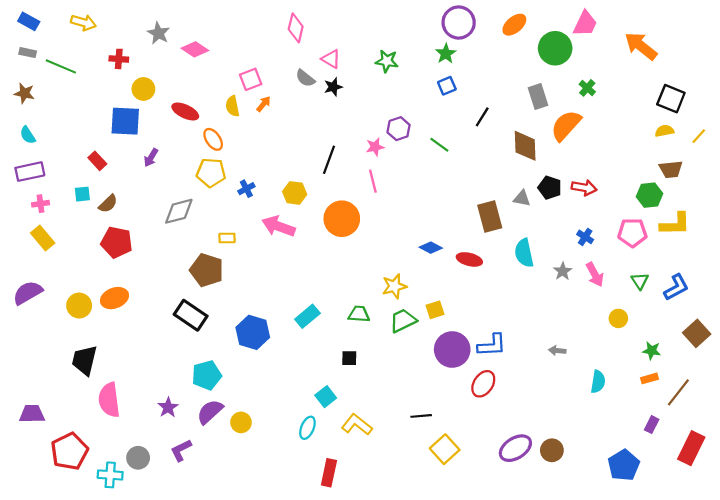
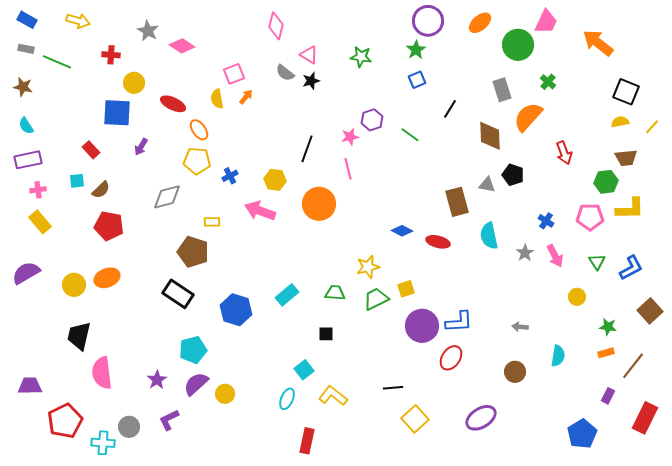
red arrow: (584, 188) -> (564, 153), moved, turned 60
brown circle: (552, 450) -> (515, 372), moved

